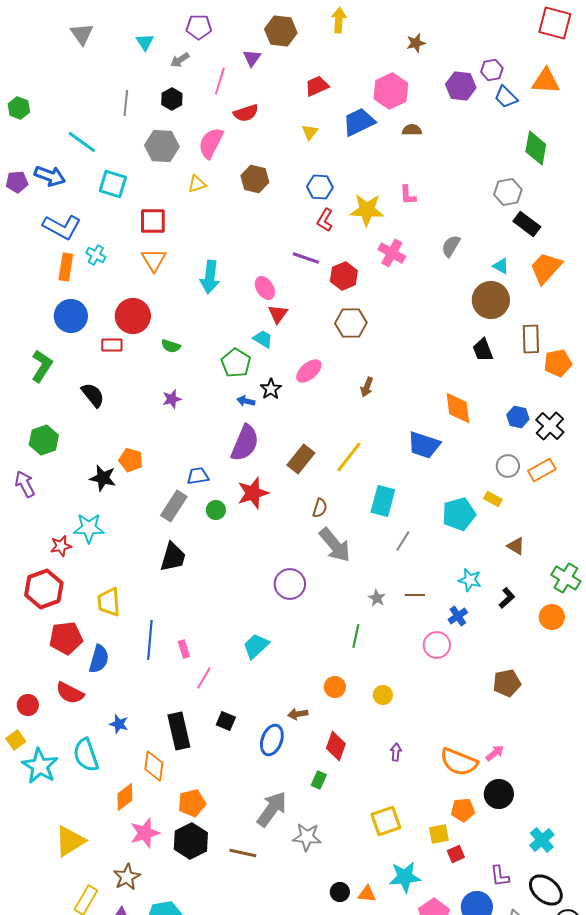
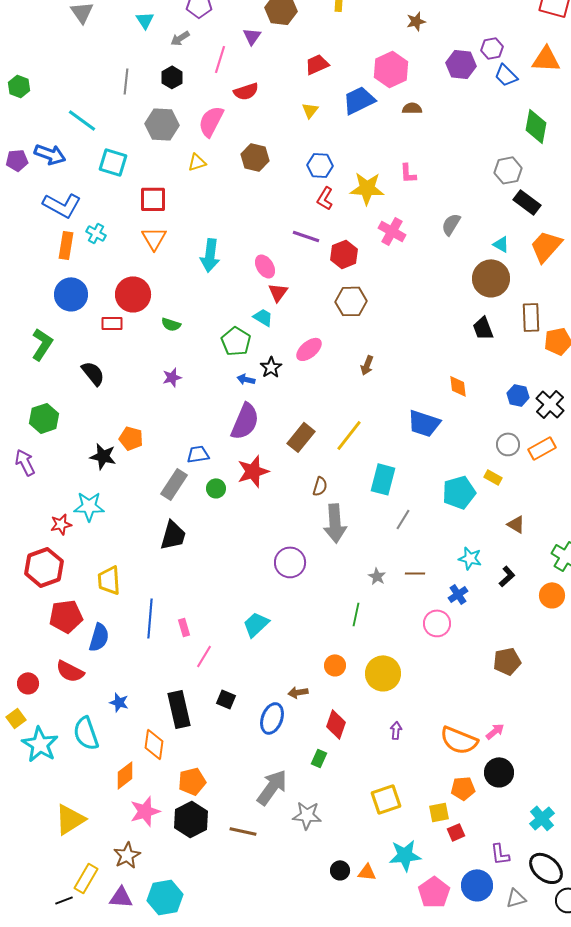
orange diamond: (458, 408) -> (458, 386), size x0.7
gray arrow: (335, 545) -> (335, 523), turned 36
yellow circle: (383, 695) -> (383, 673), size x1.8

